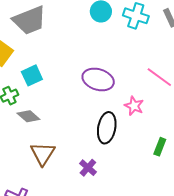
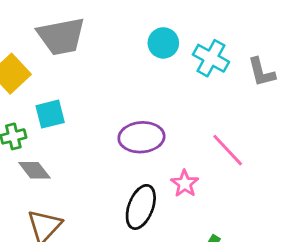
purple ellipse: (98, 79) -> (141, 137), turned -32

